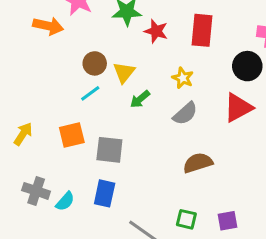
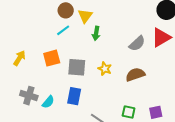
yellow star: (183, 78) -> (105, 69), moved
green arrow: (140, 99) -> (96, 33), turned -40
gray semicircle: (185, 114) -> (137, 44), moved

